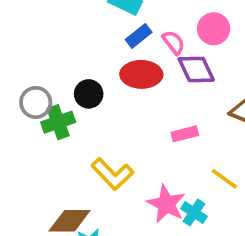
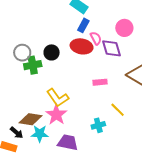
blue rectangle: (139, 36) -> (83, 25), turned -32
pink semicircle: (174, 42) -> (96, 38), moved
pink star: (166, 204) -> (56, 115), moved
cyan cross: (194, 212) -> (98, 125), turned 32

